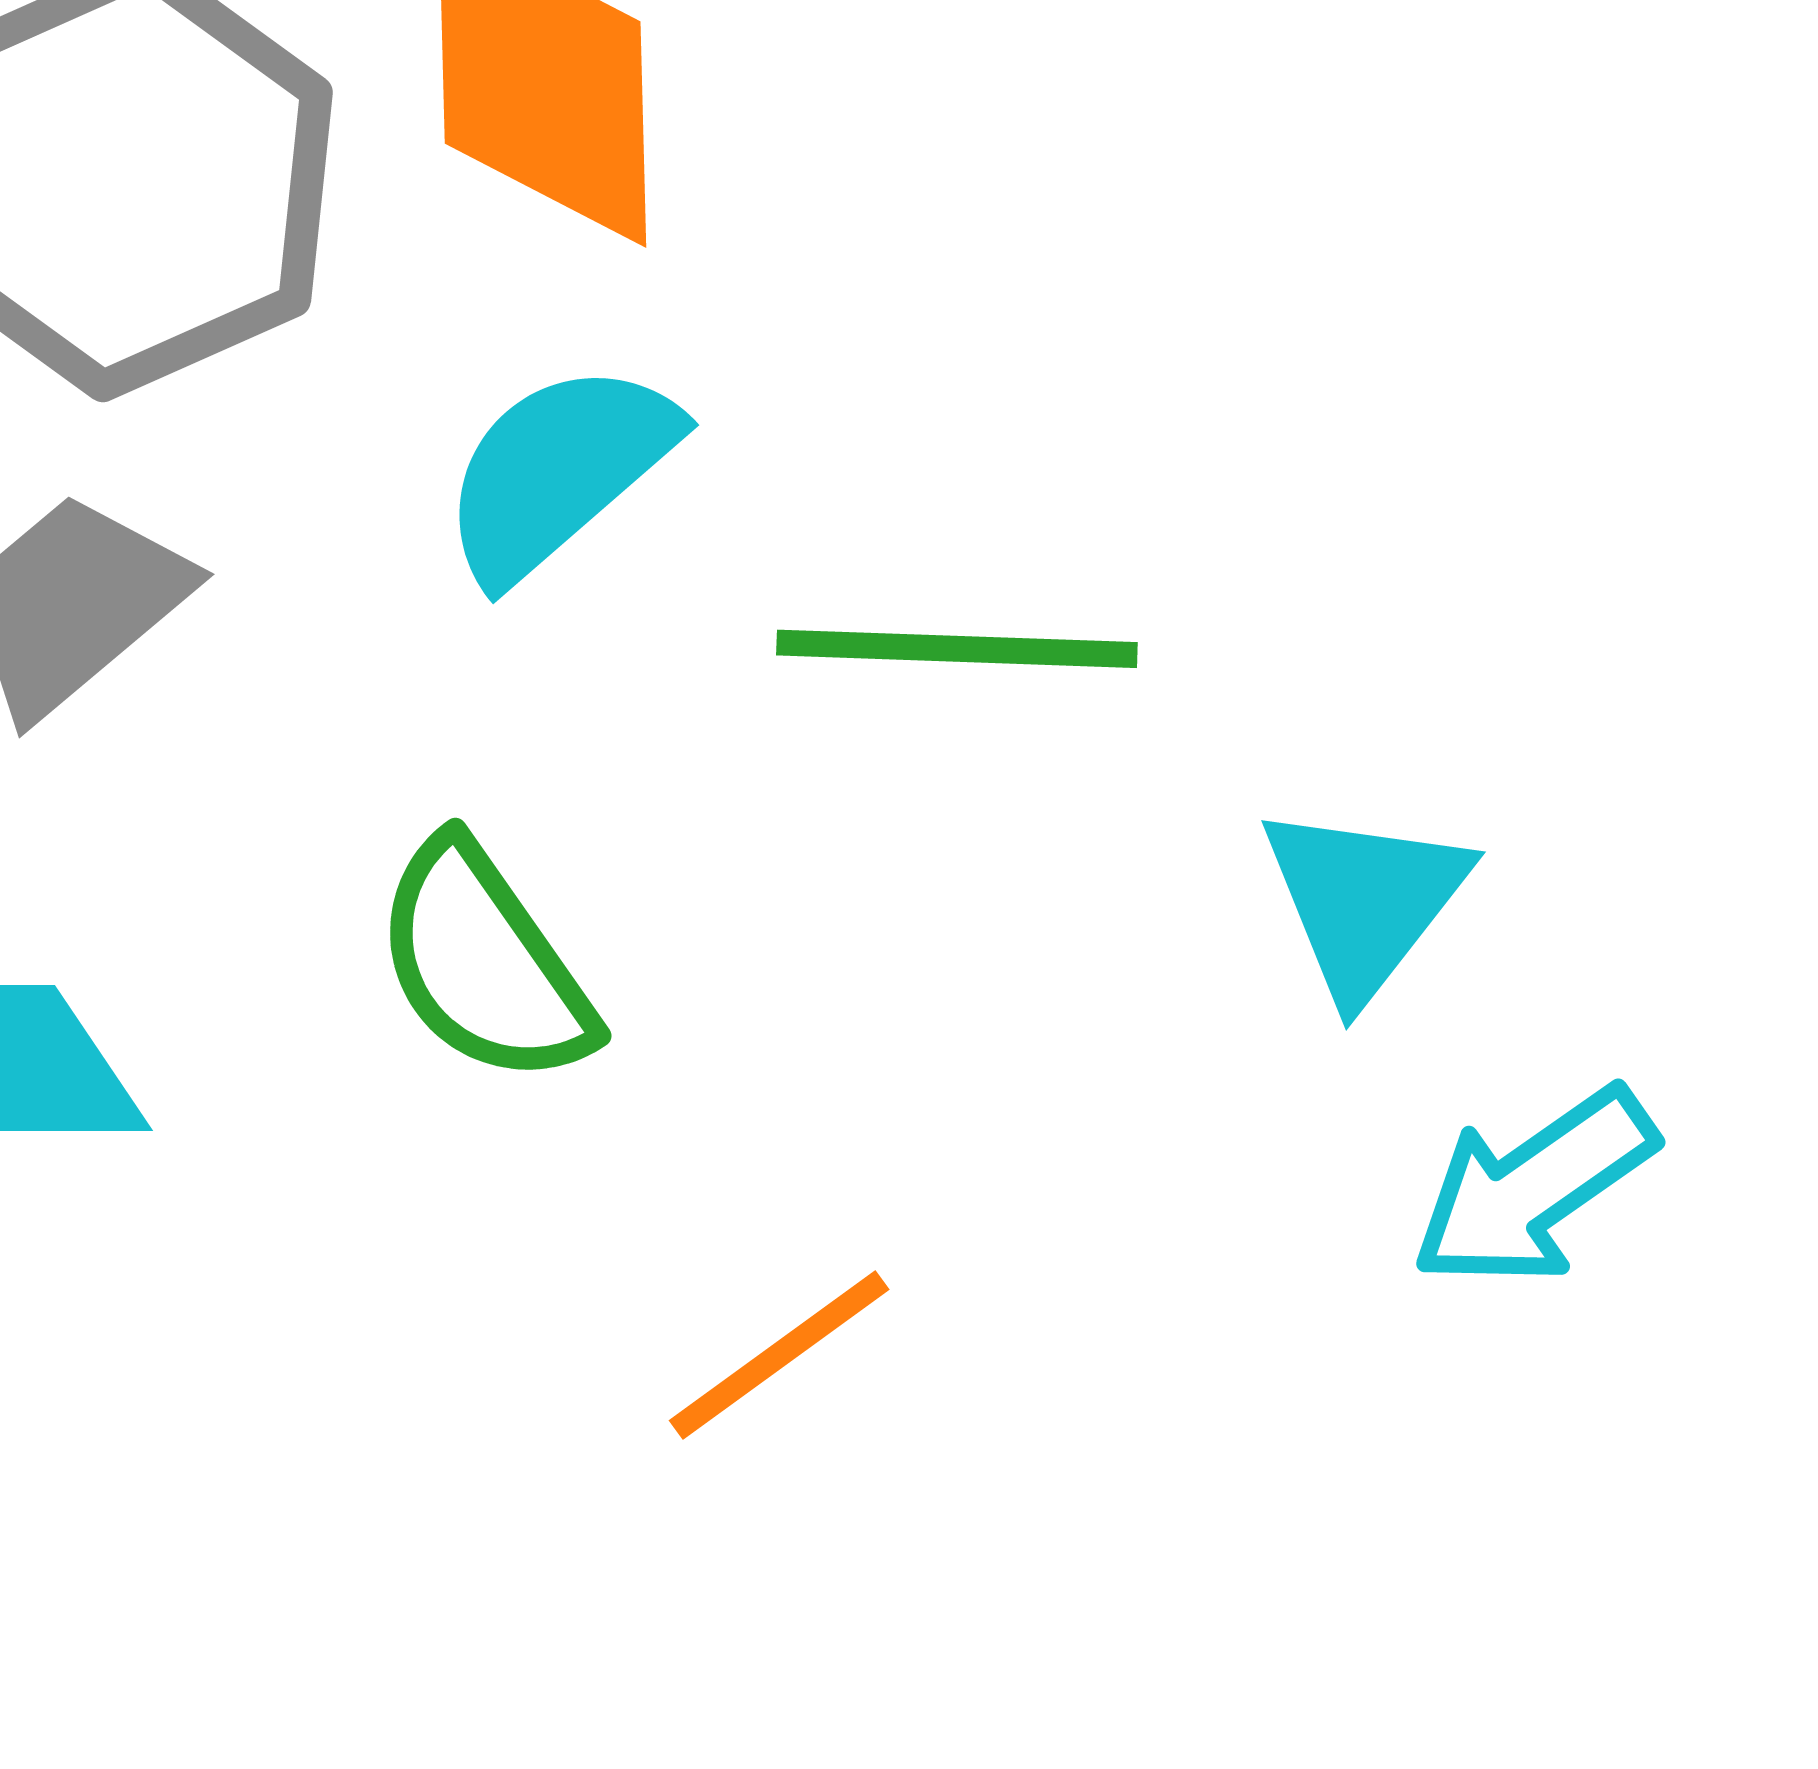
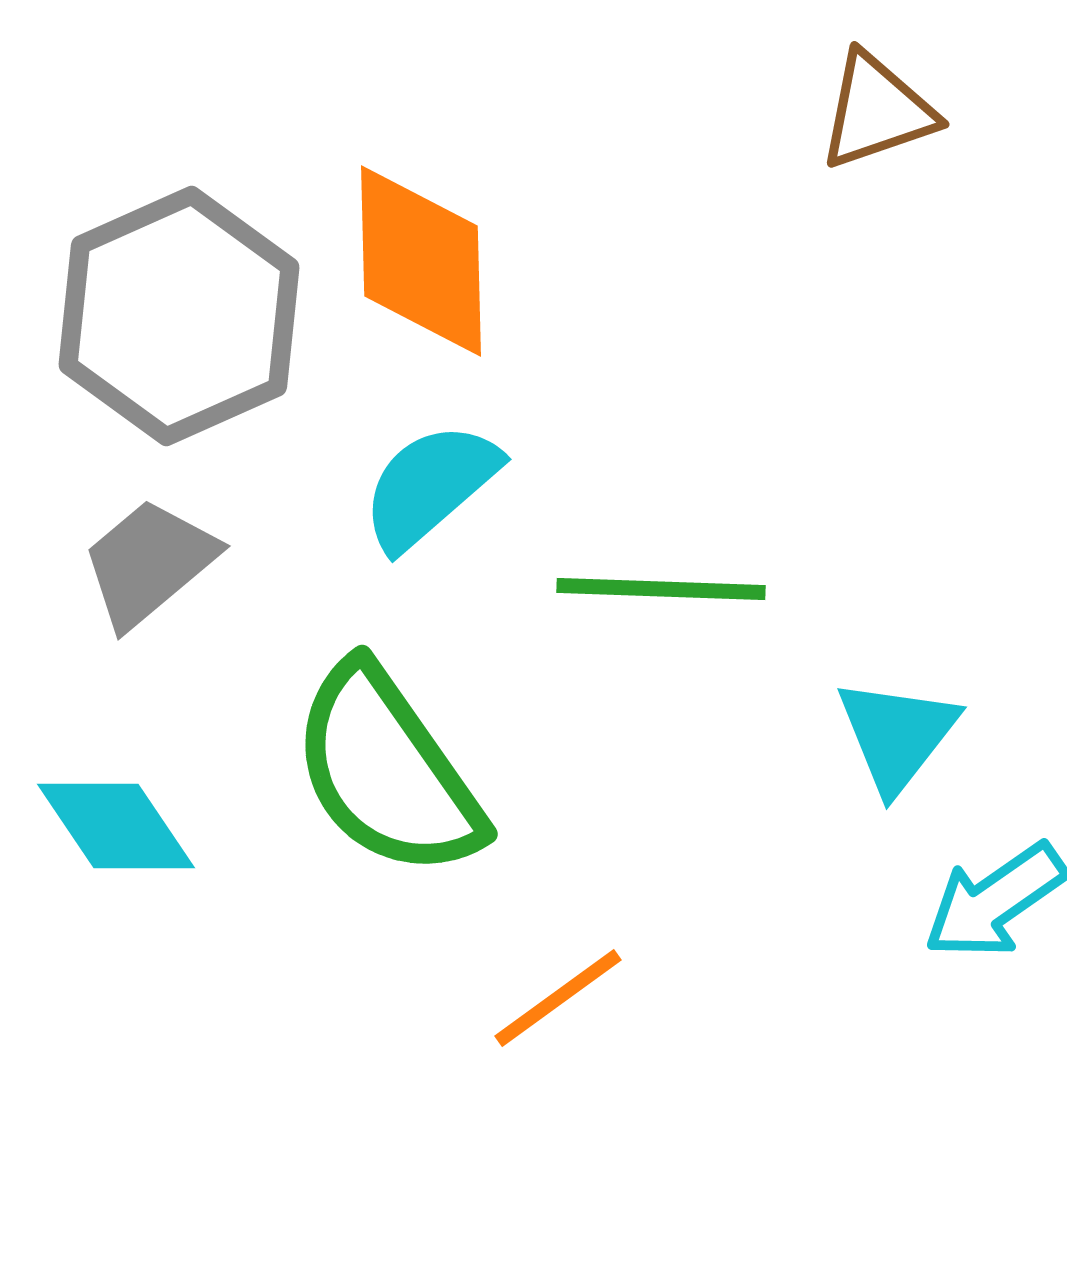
green semicircle: (484, 963) -> (387, 771), size x1.5

